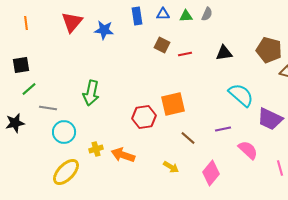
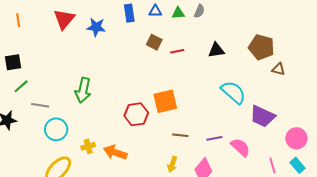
purple line: (223, 129) -> (214, 138), moved
brown line: (188, 138) -> (180, 135), turned -35
yellow arrow: (171, 167) -> (172, 164), moved, turned 77

